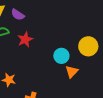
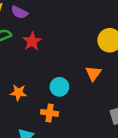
cyan circle: (61, 56) -> (59, 87), moved

